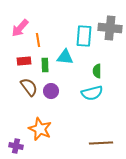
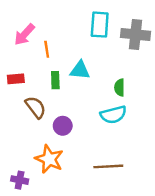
cyan rectangle: (84, 36) -> (100, 25), moved
red rectangle: (24, 61) -> (16, 79), moved
purple circle: (51, 91) -> (63, 126), moved
brown line: (101, 143) -> (108, 166), moved

